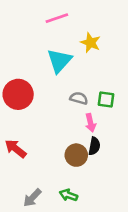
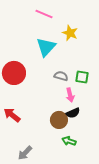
pink line: (57, 18) -> (44, 14), turned 42
black semicircle: (94, 146) -> (73, 113), turned 56
green arrow: (68, 195) -> (69, 141), moved

